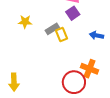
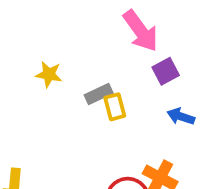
purple square: (73, 13) -> (166, 71), moved

